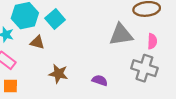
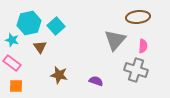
gray triangle: (121, 35) -> (115, 40), turned -40
brown triangle: (37, 42) -> (40, 47), turned 40

